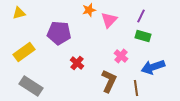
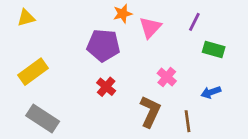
purple pentagon: (59, 33) -> (103, 45), moved
green rectangle: (143, 36) -> (214, 50), moved
blue arrow: (153, 67) -> (211, 92), size x0.6

